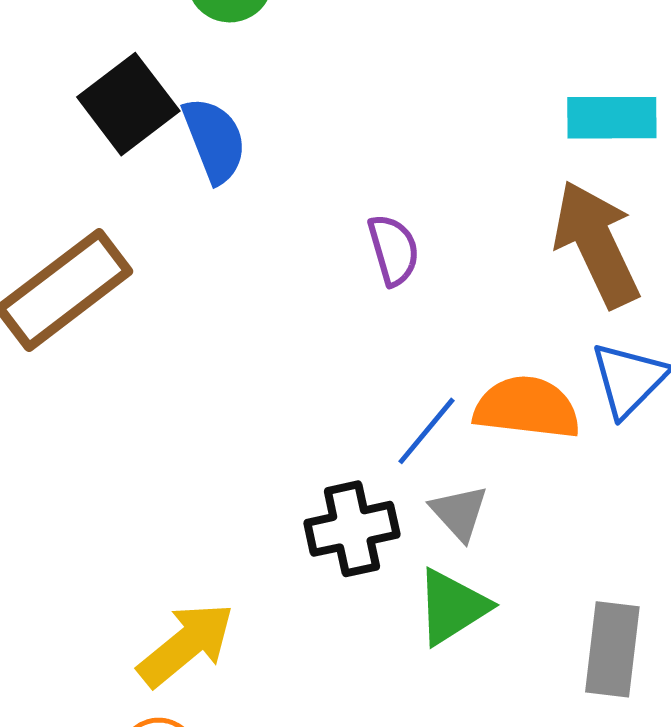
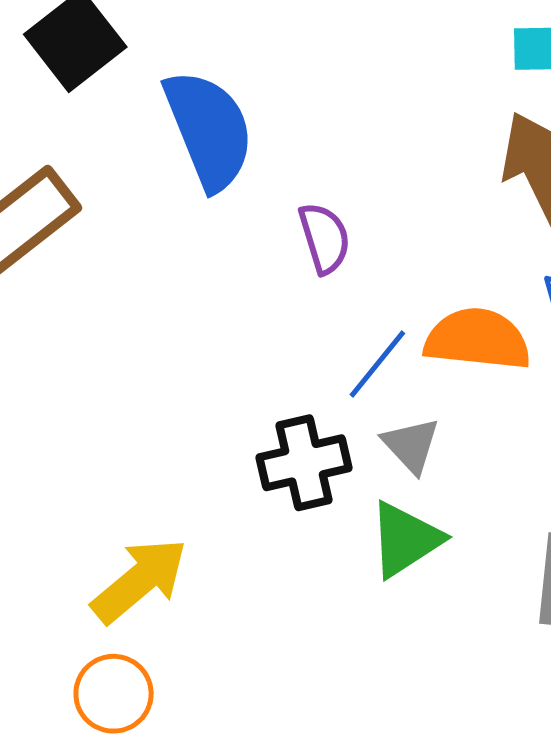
blue semicircle: (214, 140) -> (209, 130), moved, size x1.4
purple semicircle: (394, 250) -> (324, 238), moved

